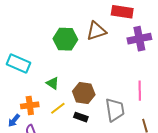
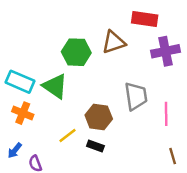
green triangle: (53, 83) -> (55, 86), moved, size x1.6
orange cross: (30, 105) -> (23, 113), moved, turned 30
gray trapezoid: (115, 110) -> (136, 96), moved

